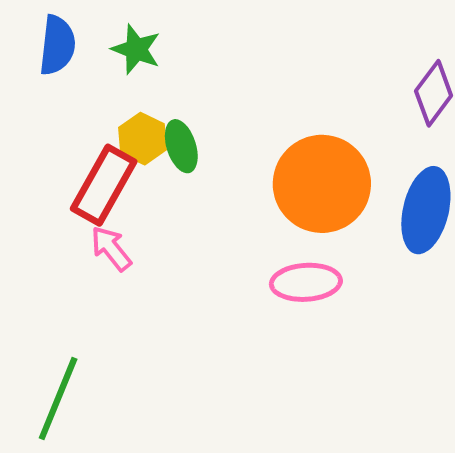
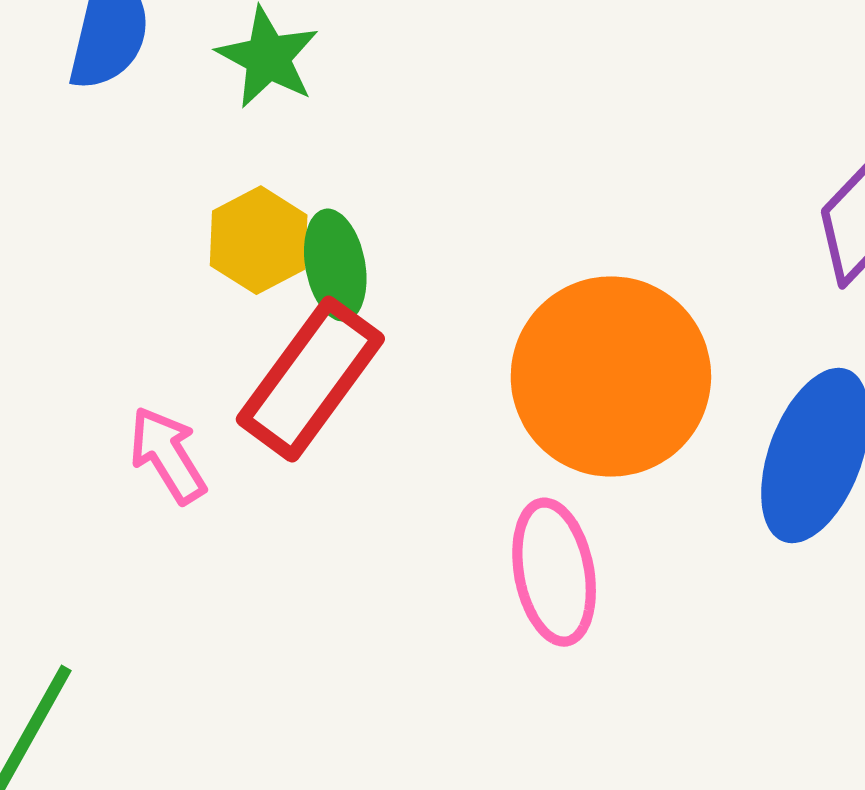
red rectangle: (104, 185) -> (310, 379), moved
pink ellipse: (306, 282) -> (554, 572), turned 76

